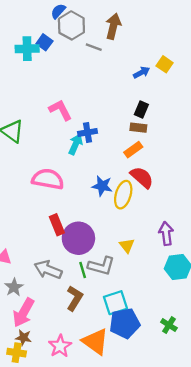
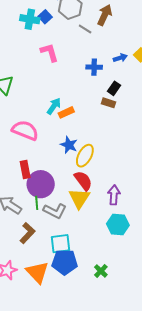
pink L-shape: (60, 110) -> (49, 52), moved
blue cross: (88, 132) -> (94, 67), moved
orange rectangle: (133, 150) -> (66, 112), moved
red semicircle: (142, 177) -> (83, 181), moved
yellow triangle: (127, 246) -> (79, 198), size x1.6
green line: (83, 270) -> (37, 203), moved

